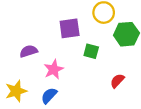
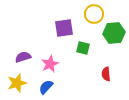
purple semicircle: (29, 51) -> (23, 57), moved
red semicircle: (117, 81) -> (106, 74), turned -48

